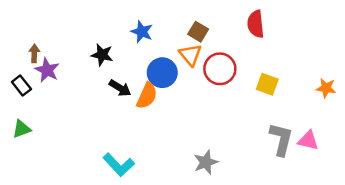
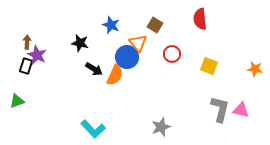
orange triangle: (190, 55) -> (138, 43), moved
red circle: (220, 69) -> (172, 54), size x0.7
black rectangle: (21, 85) -> (26, 66), moved, turned 56

